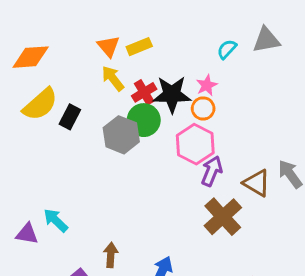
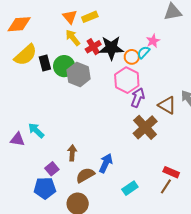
cyan semicircle: (227, 49) -> (144, 52), moved
pink star: (207, 85) -> (153, 41), moved
black rectangle: (70, 117) -> (45, 63), turned -42
green circle: (144, 120) -> (64, 66), moved

